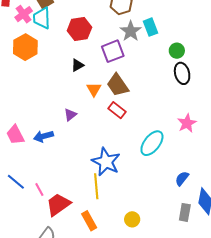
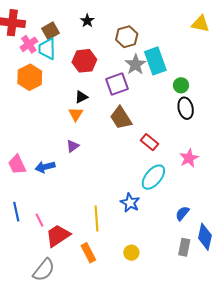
cyan rectangle: (150, 27) -> (155, 61), size x1.5
orange triangle: (94, 89) -> (76, 114), moved
red rectangle: (117, 110) -> (149, 142), moved
blue star: (106, 162) -> (130, 203), moved, size x0.7
blue line: (16, 182) -> (16, 212), turned 36

